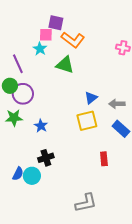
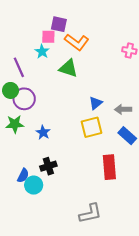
red rectangle: (104, 159) -> (109, 167), size x1.6
blue semicircle: (18, 174) -> (23, 176), moved

